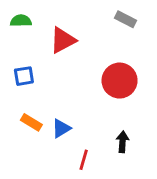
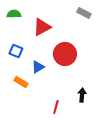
blue square: (24, 76) -> (16, 51), turned 32
red circle: (120, 81) -> (65, 54), moved
blue triangle: (61, 128) -> (38, 67), moved

